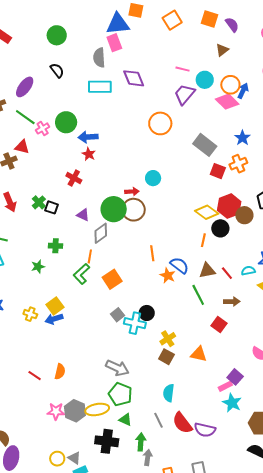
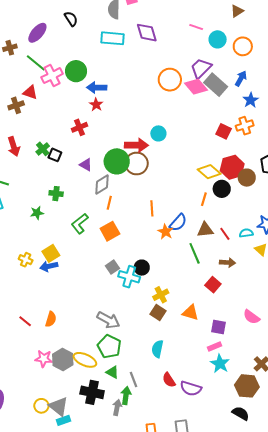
blue arrow: (243, 91) -> (241, 78), moved
purple trapezoid: (185, 94) -> (201, 68), moved
pink diamond: (227, 102) -> (196, 87), moved
pink cross: (43, 128) -> (52, 76), size x1.5
gray rectangle: (205, 145) -> (216, 85), moved
red cross: (74, 178) -> (79, 127), turned 35
red arrow: (132, 192) -> (136, 145), size x1.6
orange line: (90, 256) -> (109, 203), moved
blue semicircle: (179, 265) -> (178, 223), turned 90
purple square: (235, 377) -> (219, 327), moved, turned -35
yellow ellipse: (97, 409) -> (85, 360), turned 30
gray line: (158, 420) -> (134, 380), moved
red semicircle: (182, 423) -> (169, 380), size x0.7
gray arrow: (148, 457) -> (117, 407), moved
gray triangle: (74, 458) -> (59, 406), size x1.5

